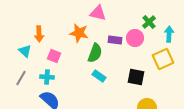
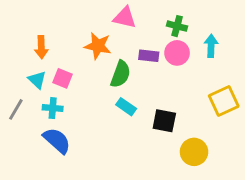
green cross: (149, 22) -> (177, 26), moved, turned -32
cyan arrow: (169, 34) -> (211, 46), moved
cyan triangle: (25, 51) -> (37, 80), moved
yellow square: (163, 59) -> (224, 101), moved
black square: (136, 77) -> (164, 121), moved

